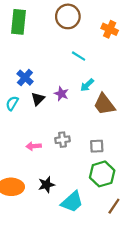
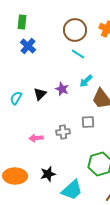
brown circle: (68, 16) -> (75, 30), moved
green rectangle: (19, 22) -> (22, 22), size x0.6
blue cross: (25, 78) -> (28, 46), moved
gray square: (97, 146) -> (88, 122), moved

